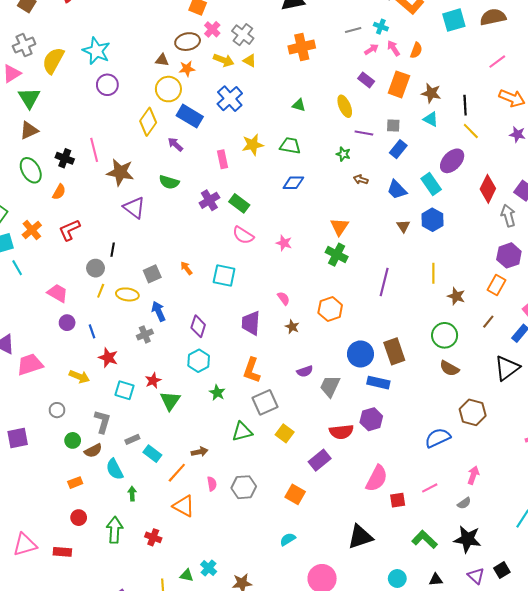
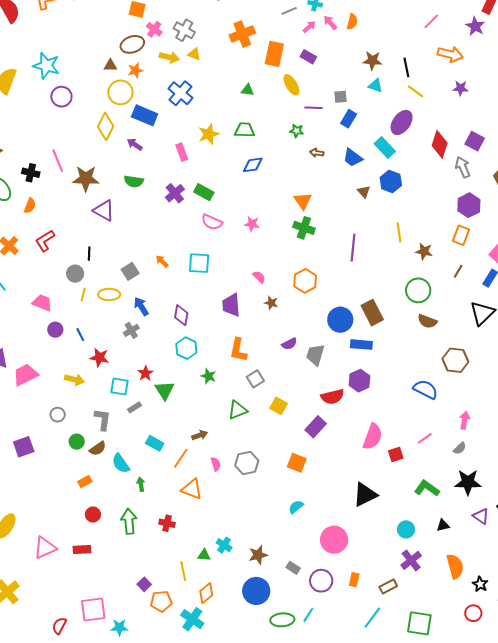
orange rectangle: (399, 84) -> (274, 54), moved
gray square: (265, 402) -> (255, 379), size x0.7
blue semicircle: (438, 438) -> (426, 389), turned 60
gray rectangle: (132, 439) -> (135, 407), moved

